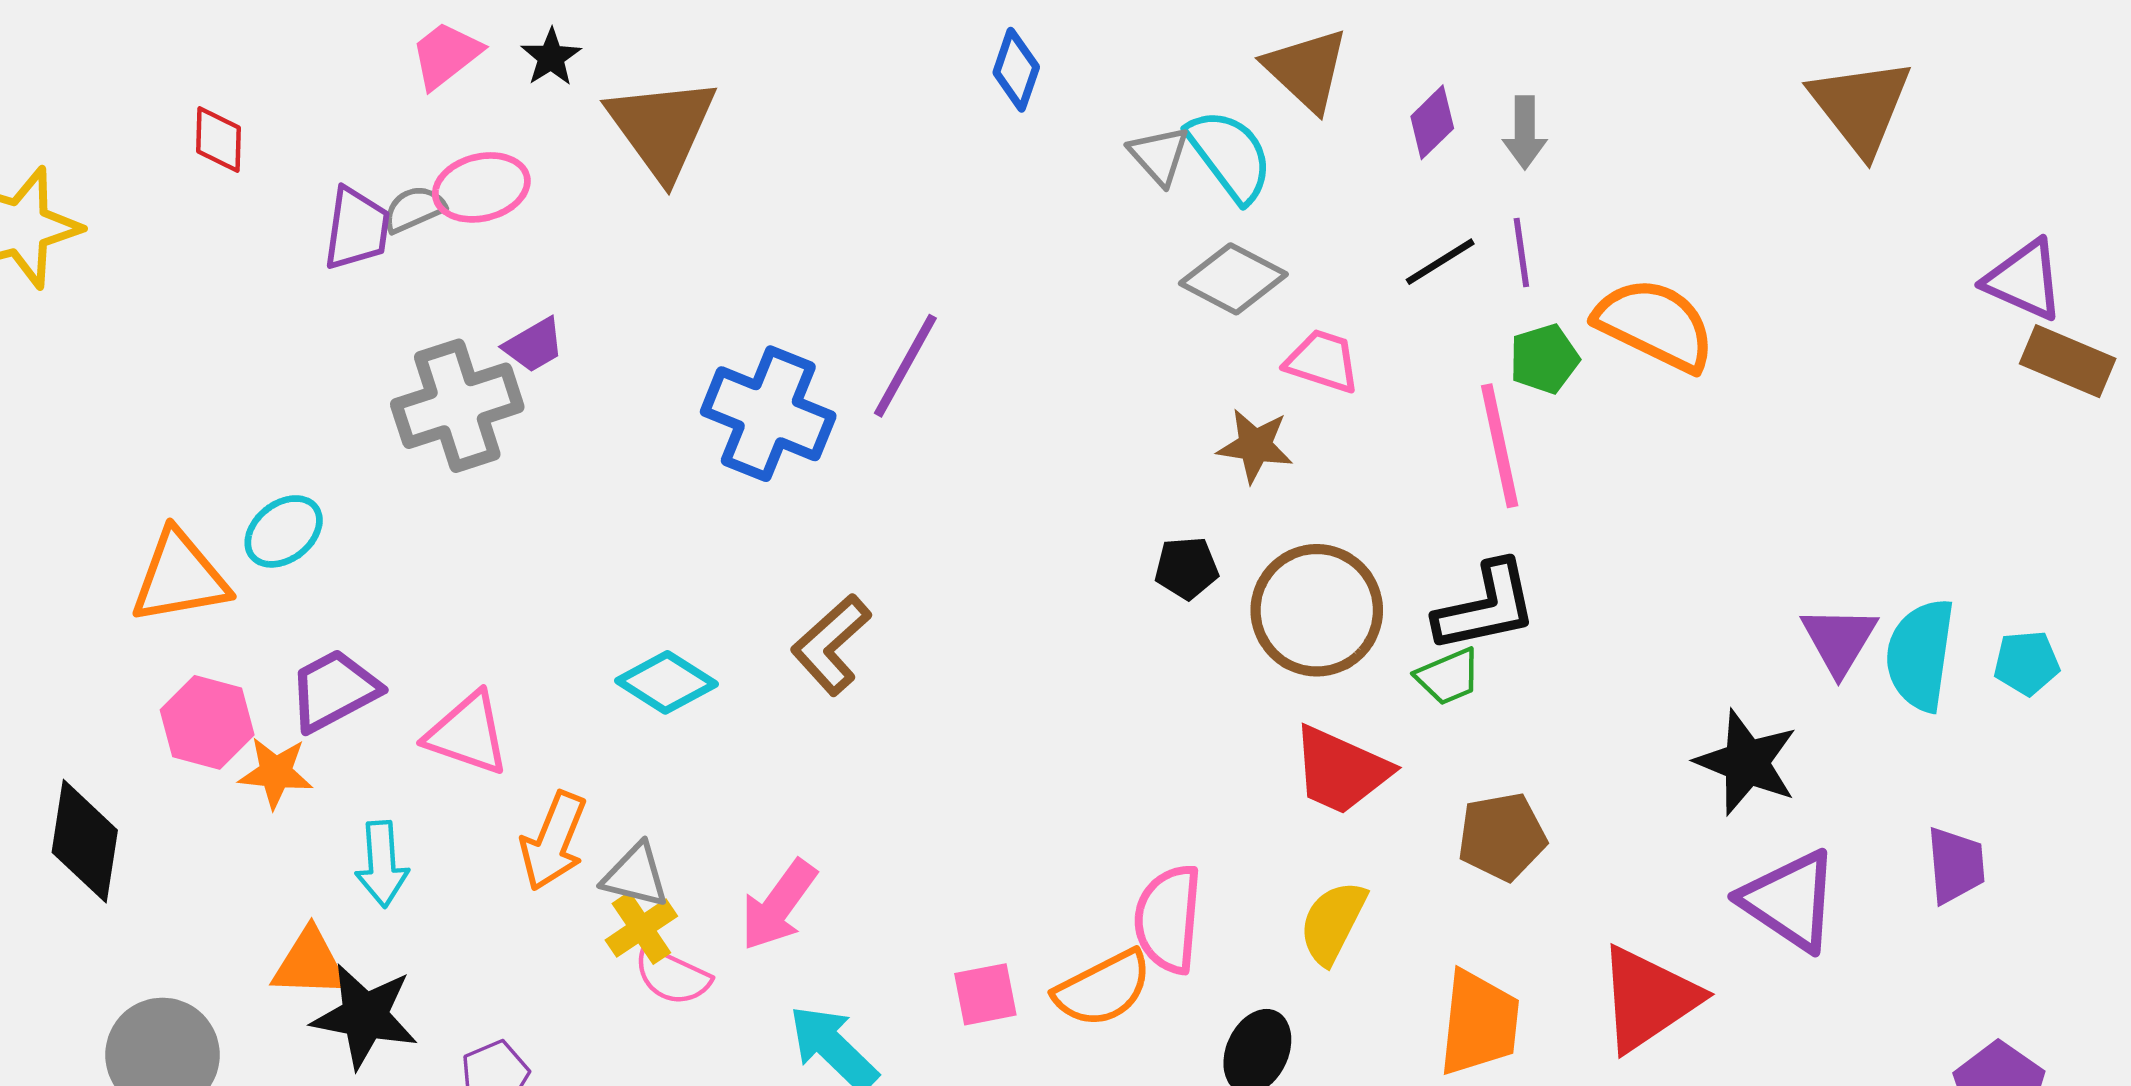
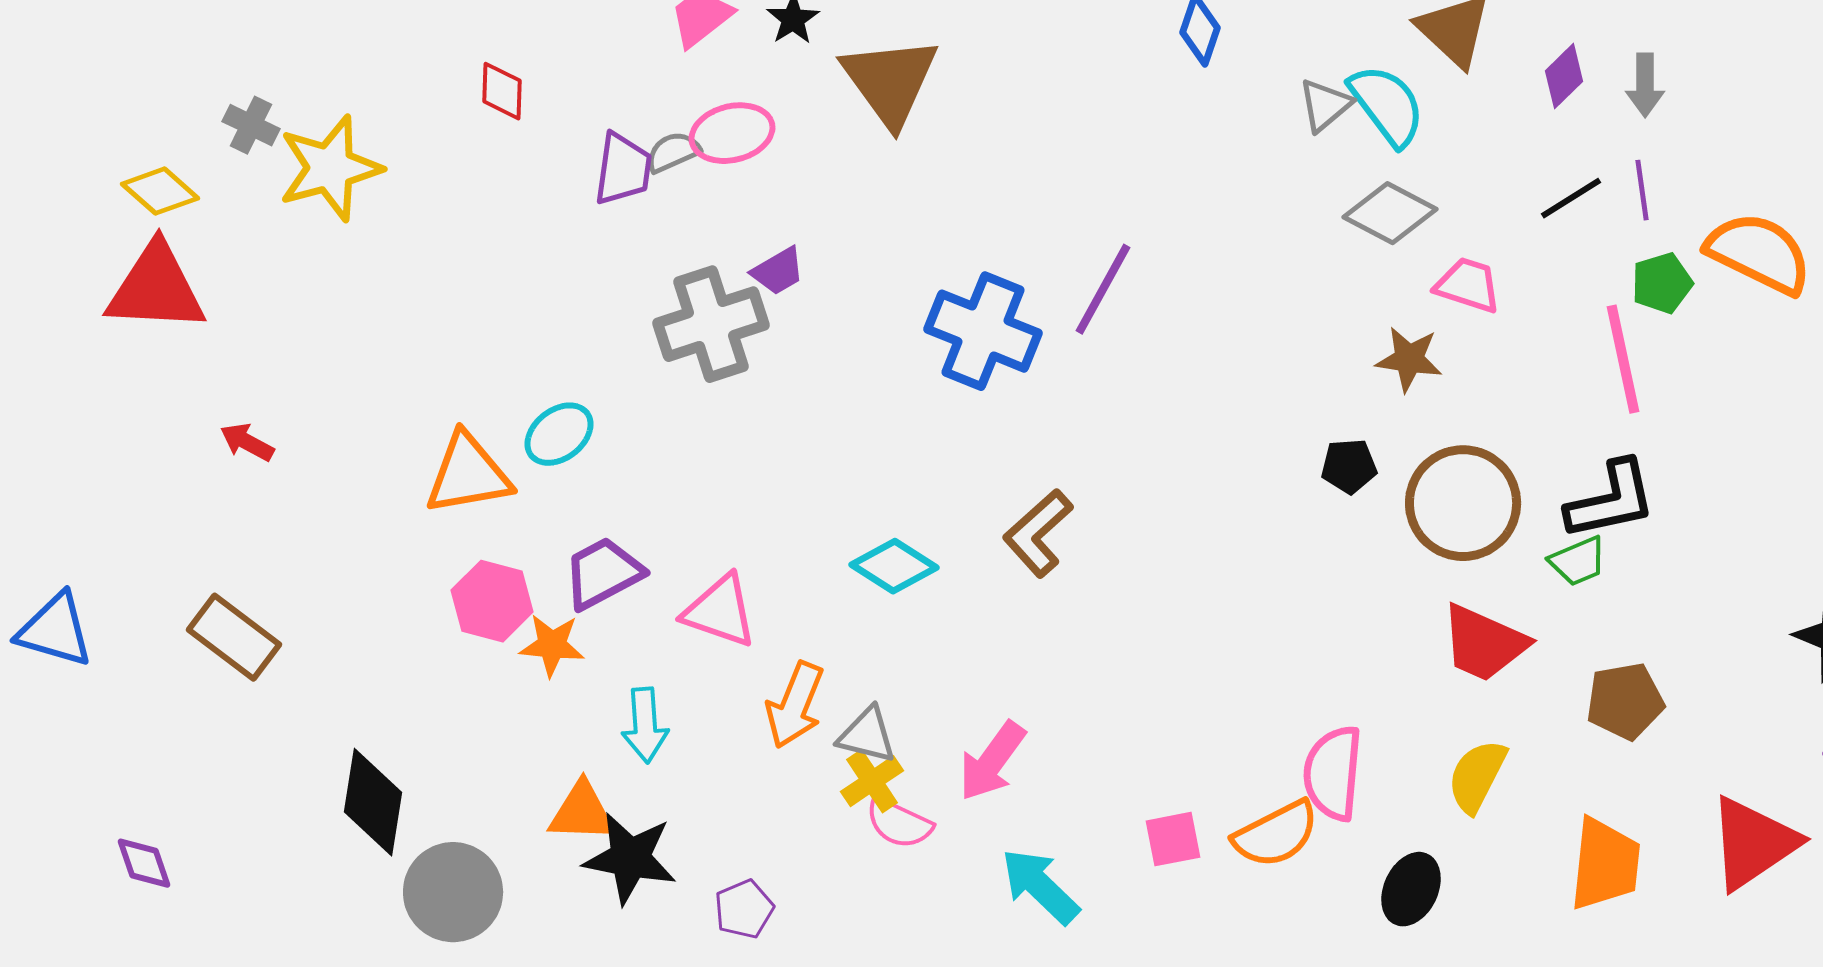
gray triangle: (1159, 155) -> (1325, 105), turned 32
black diamond: (85, 841) -> (373, 802), moved

